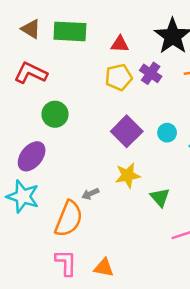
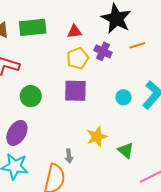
purple square: (127, 131) -> (75, 91), moved, turned -35
gray arrow: (90, 194) -> (69, 156), turned -64

